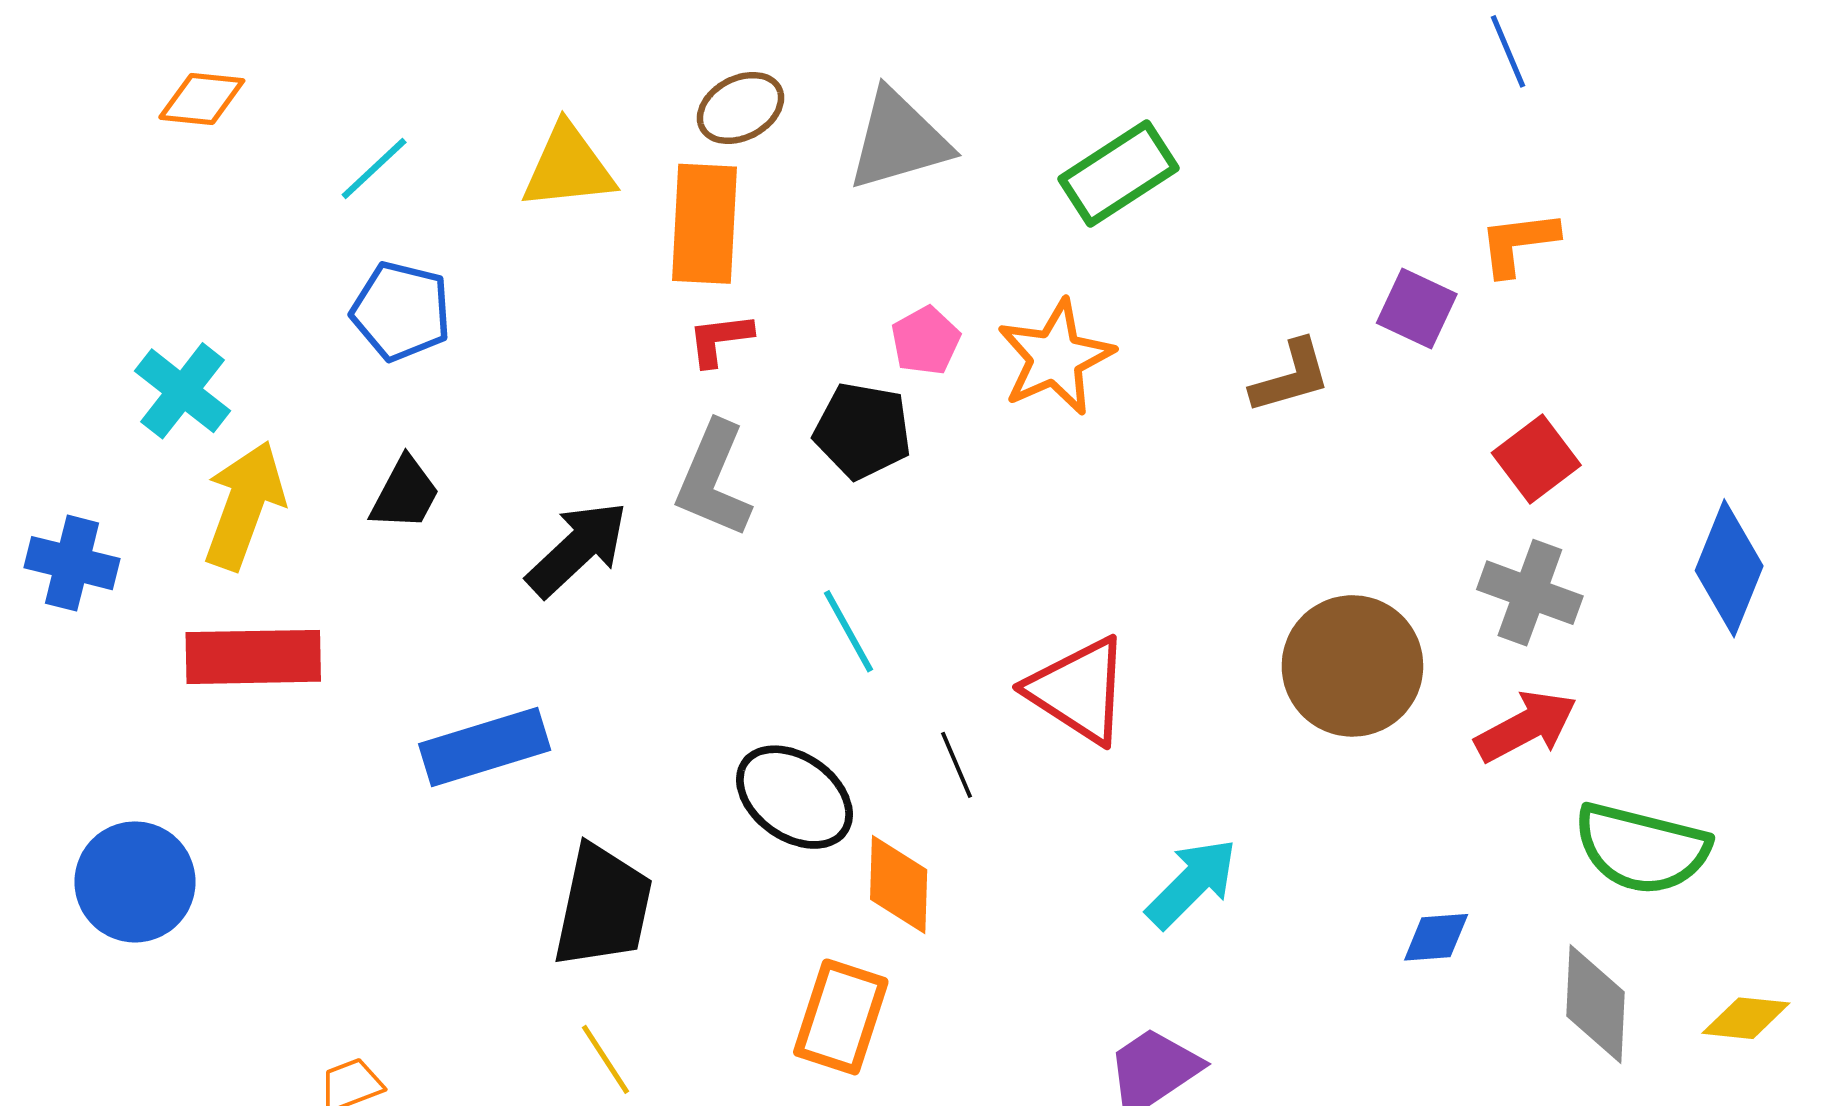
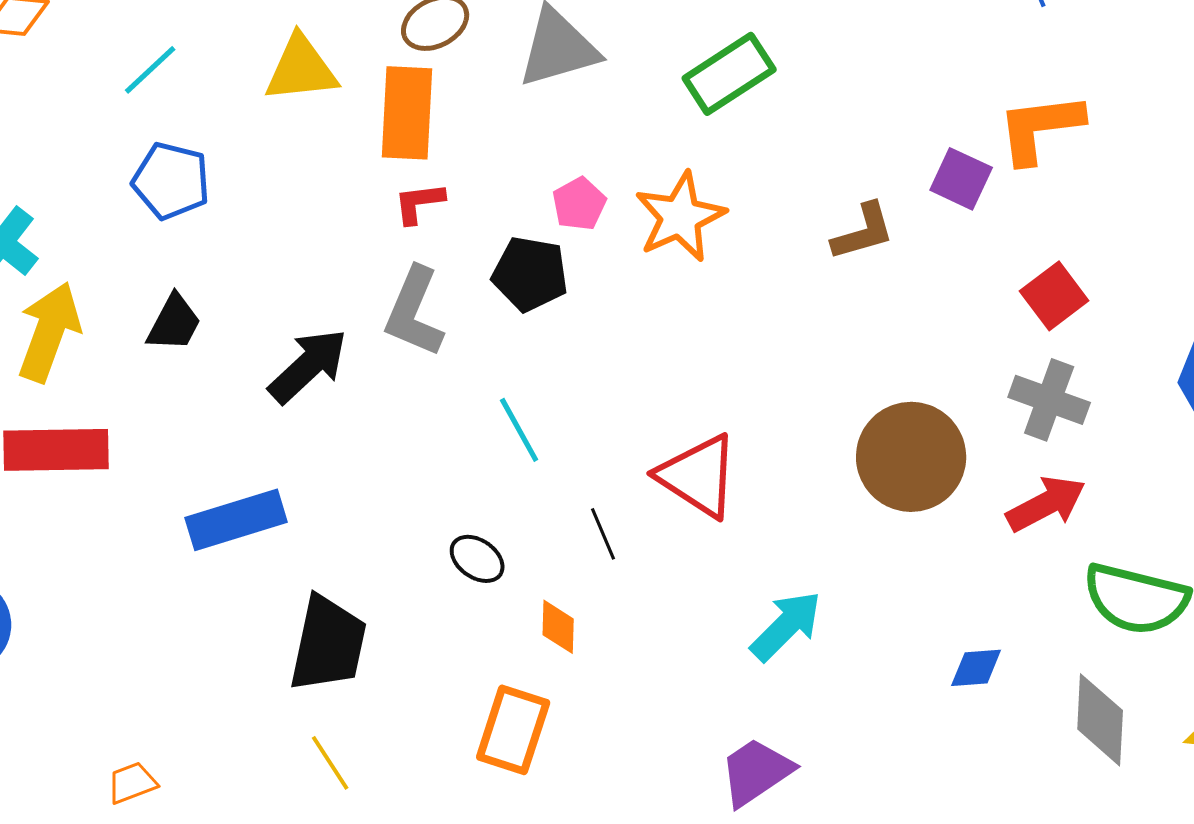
orange L-shape: (1518, 243) -> (1040, 128), size x1.4
black ellipse: (794, 797) -> (477, 559), size x0.6
orange diamond: (899, 884) -> (558, 627), size x0.7

